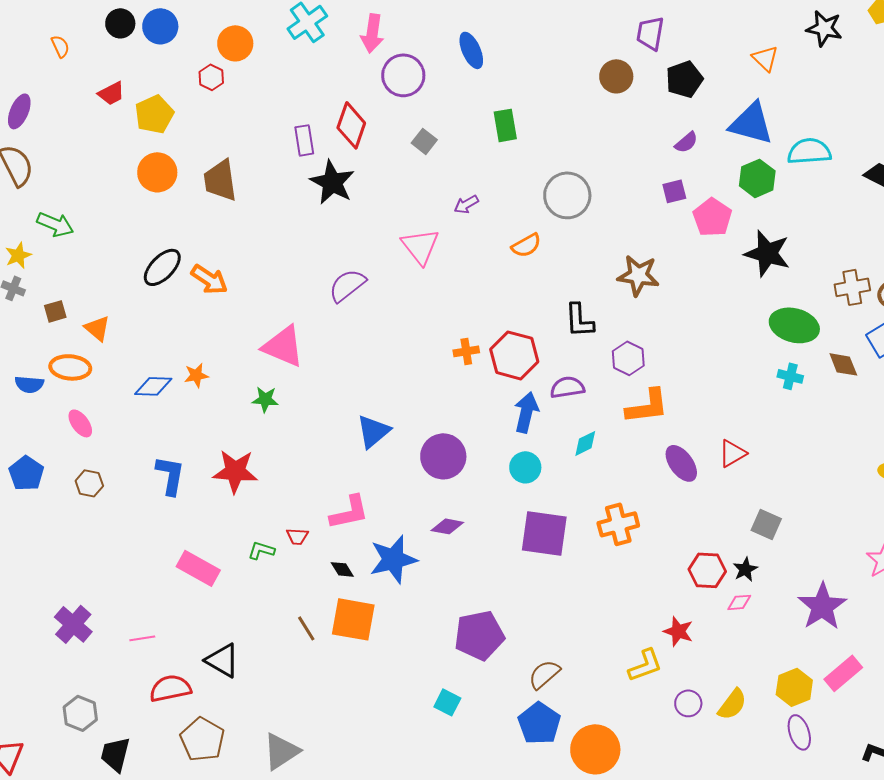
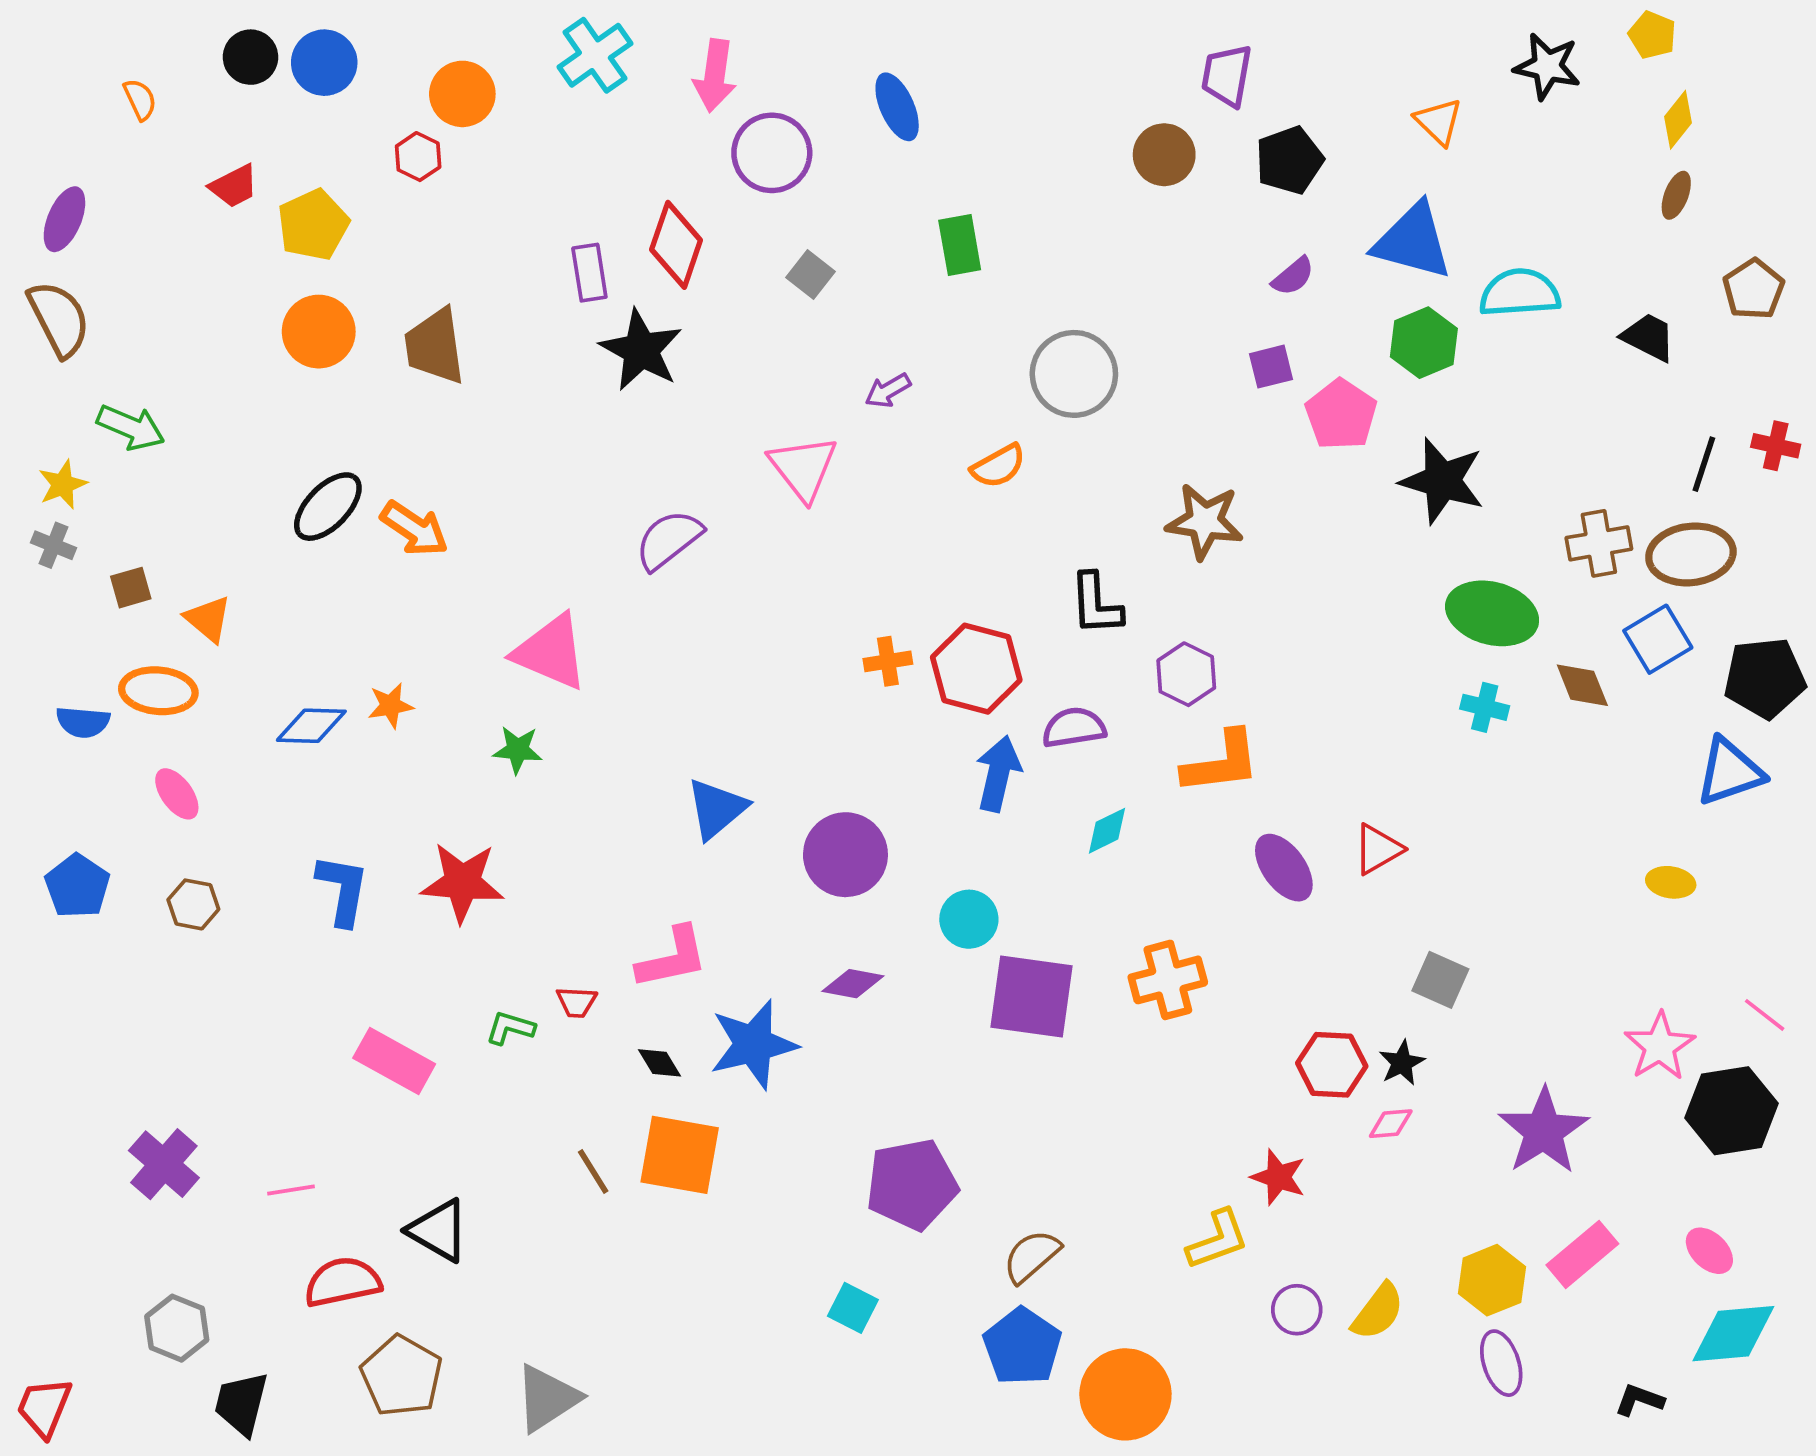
cyan circle: (525, 467) -> (969, 919), moved

